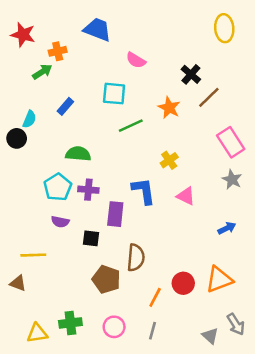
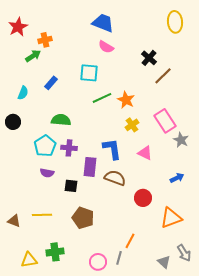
blue trapezoid: (97, 29) -> (103, 23), moved
red star: (23, 35) -> (18, 27), turned 30
orange star: (169, 108) -> (126, 100), moved
black circle: (17, 138) -> (13, 122), moved
pink rectangle: (231, 142) -> (165, 121), moved
yellow line: (33, 255) -> (42, 215), moved
brown semicircle: (136, 258) -> (115, 178), moved, turned -75
red circle: (183, 283) -> (143, 198), moved
orange line: (155, 297) -> (130, 241), moved
pink circle: (114, 327) -> (98, 262), moved

